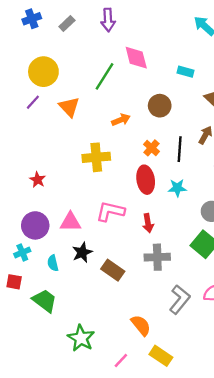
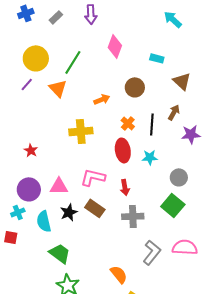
pink diamond: (136, 58) -> (115, 46), turned 35
green line: (104, 76) -> (73, 62), moved
cyan semicircle: (53, 263) -> (44, 221), size x1.5
brown rectangle: (113, 270) -> (95, 208), moved
green trapezoid: (45, 301) -> (60, 253), moved

